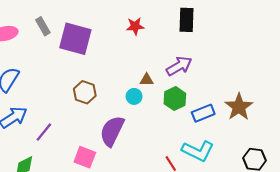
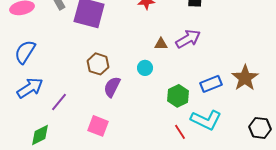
brown triangle: (147, 80) -> (161, 44), moved
green hexagon: (175, 99) -> (178, 96), moved
purple semicircle: (112, 131) -> (112, 87), moved, size x0.7

